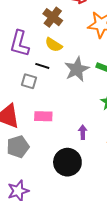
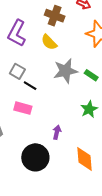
brown cross: (53, 17) -> (55, 16), turned -30
black line: (42, 66) -> (30, 86), moved

